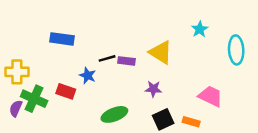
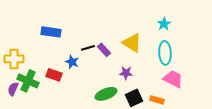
cyan ellipse: (236, 50) -> (165, 53), moved
purple rectangle: (127, 61) -> (104, 50), turned 40
green ellipse: (114, 114) -> (106, 94), moved

